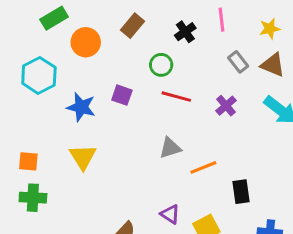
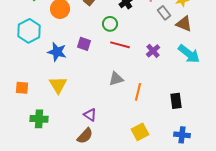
gray rectangle: (238, 62) -> (164, 13), moved
orange line: (203, 167) -> (138, 92), turned -54
black rectangle: (241, 192) -> (176, 101), moved
green cross: (33, 198) -> (39, 119), moved
purple triangle: (170, 214) -> (90, 115), moved

